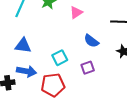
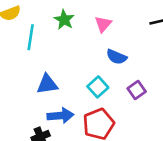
blue semicircle: (91, 41) -> (117, 57), moved

